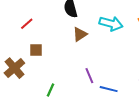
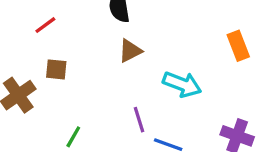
cyan arrow: (111, 24) -> (182, 84), moved

